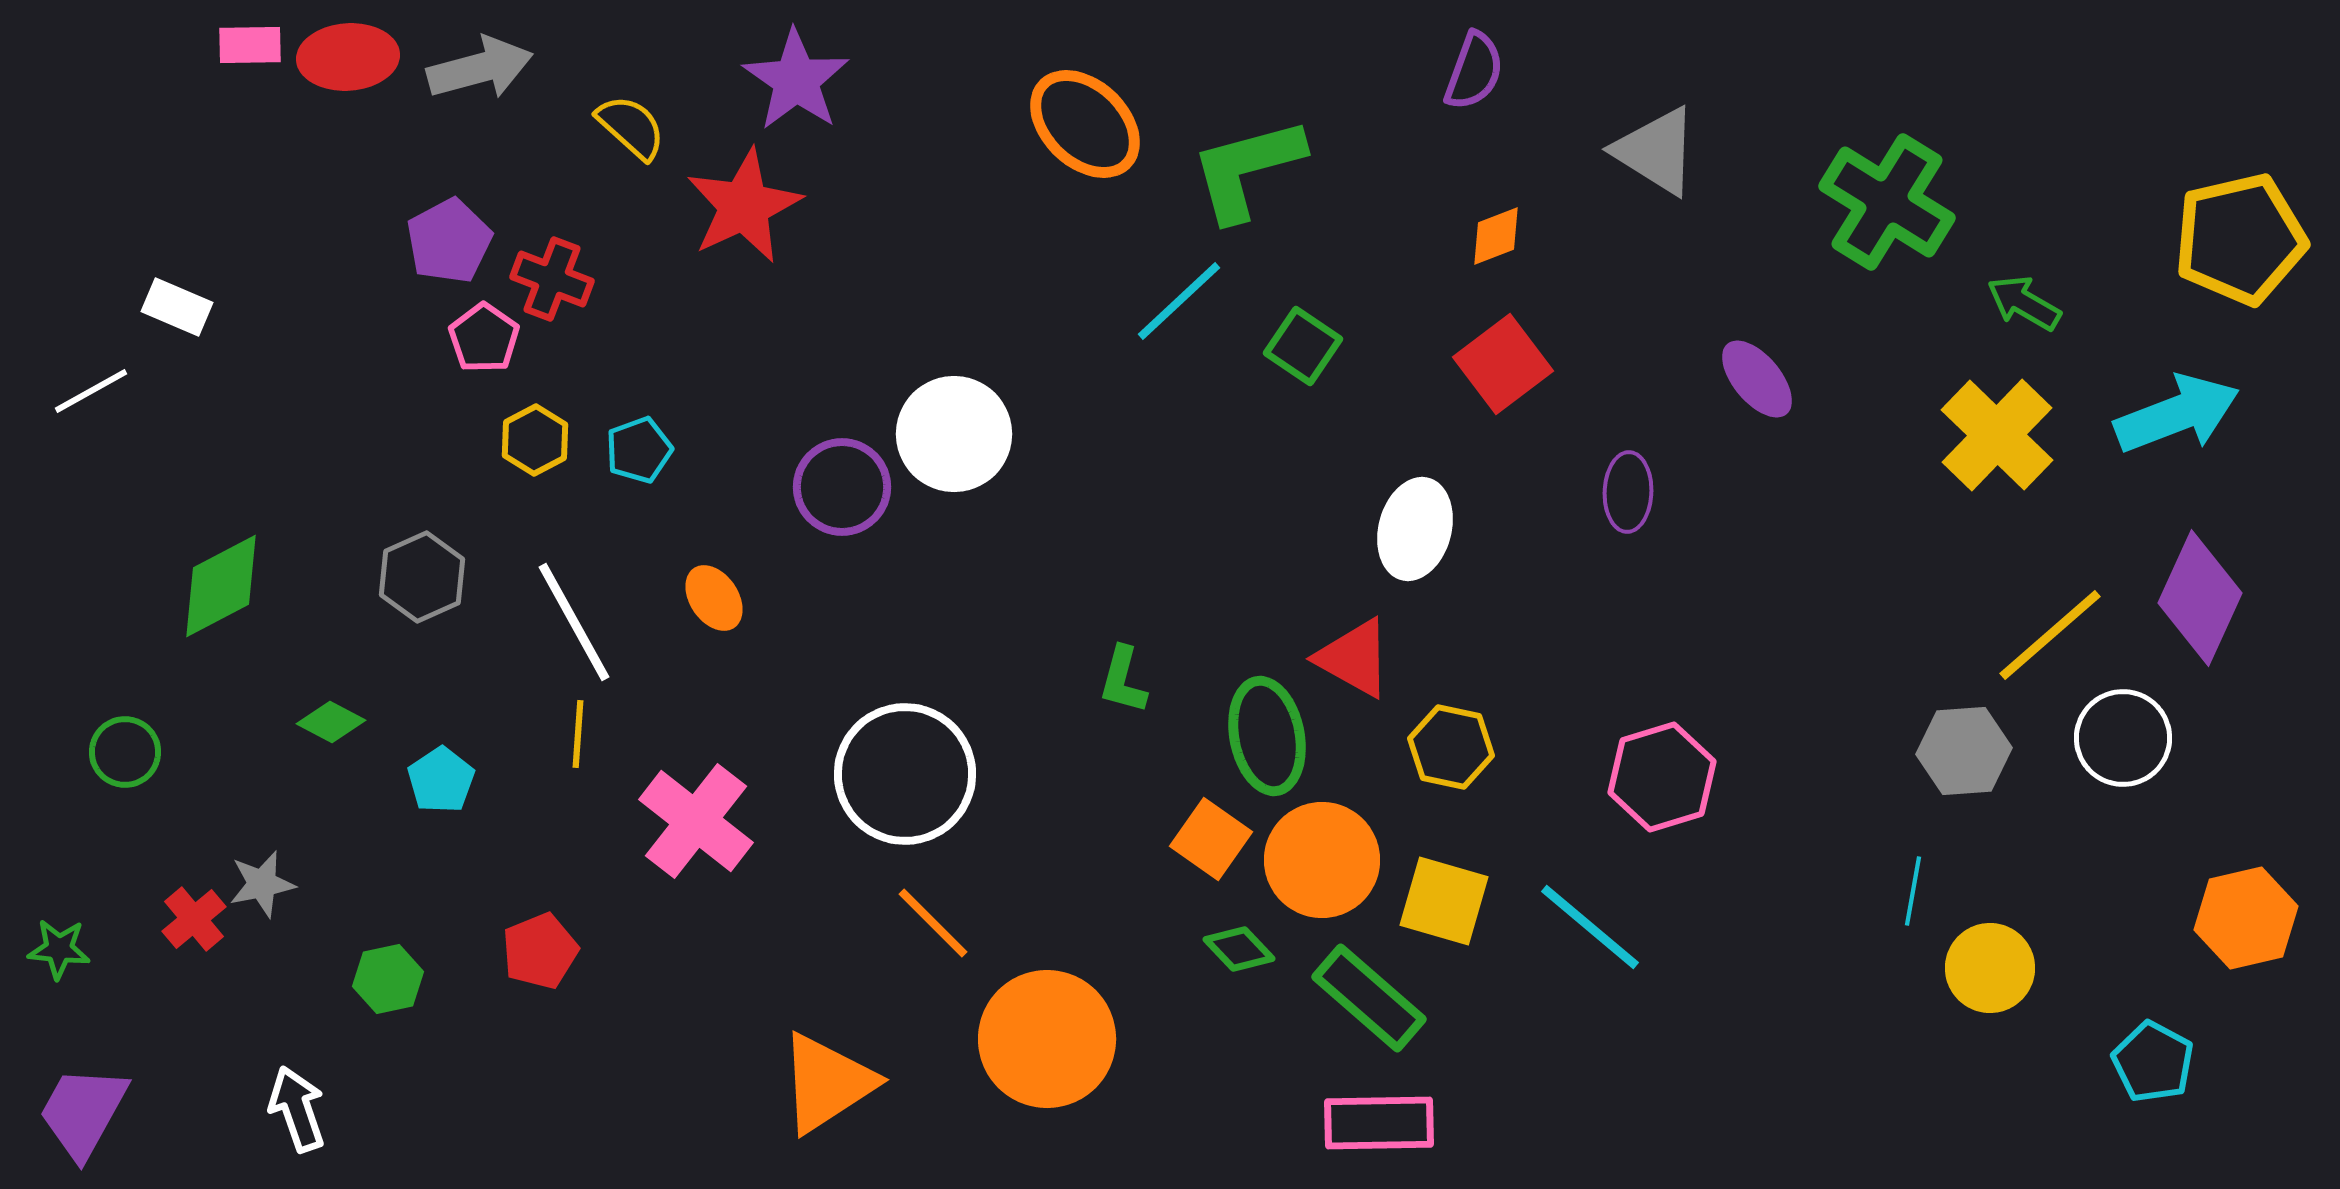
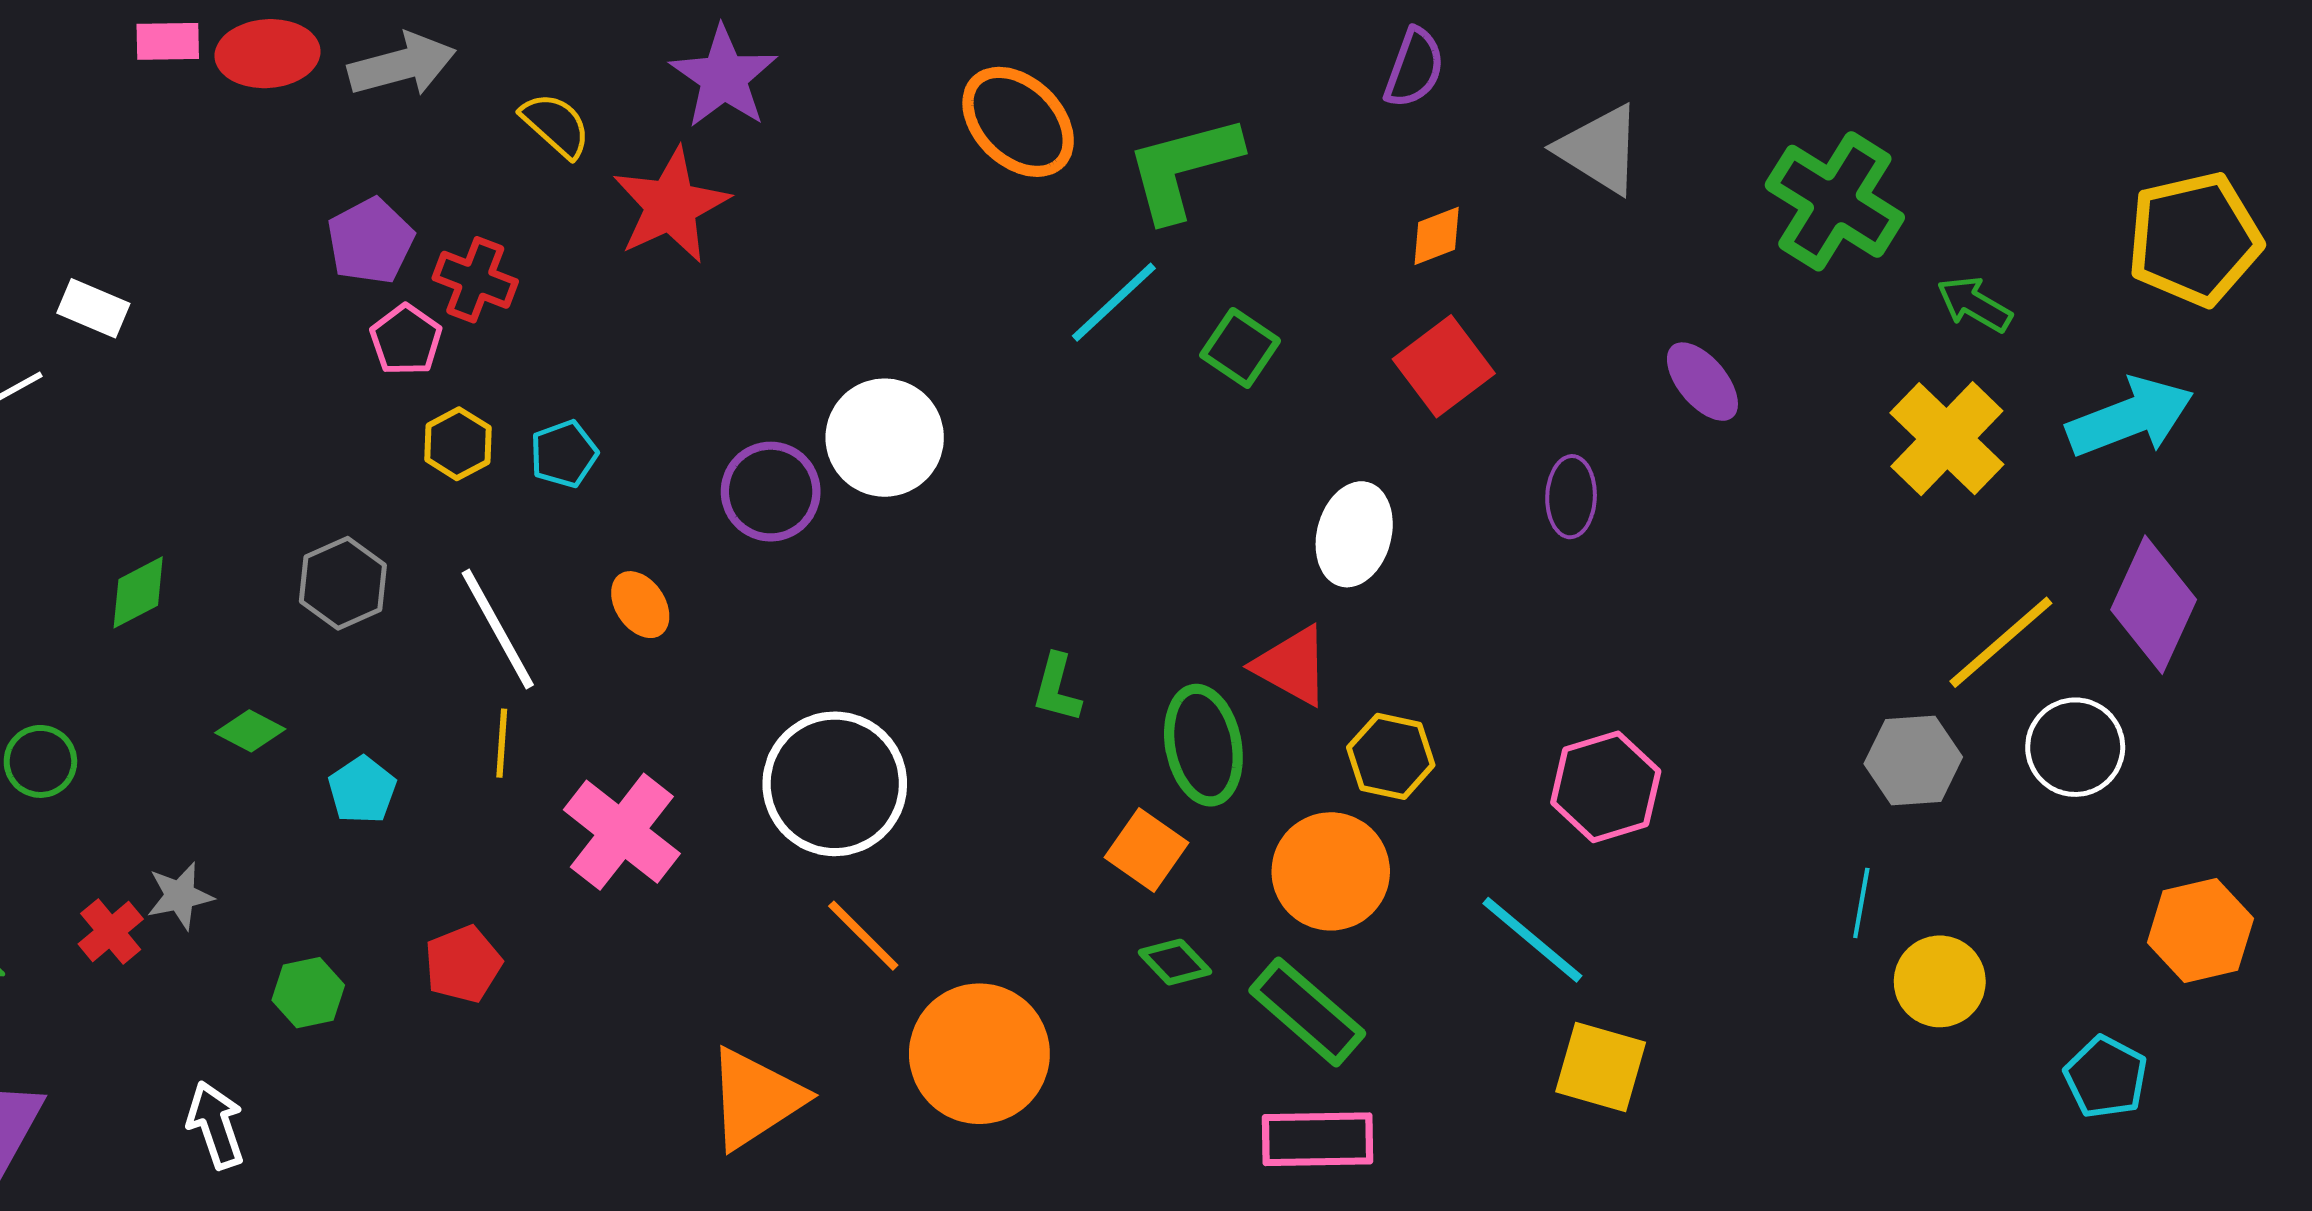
green diamond: (221, 586) -> (138, 592), size x0.7
orange circle: (1322, 860) -> (1331, 871), moved
yellow square: (1444, 901) -> (1601, 1067), moved

